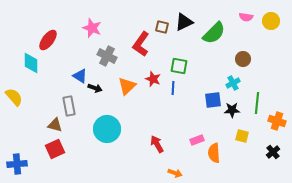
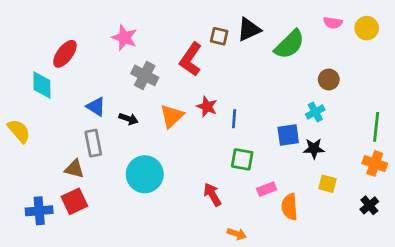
green square: (179, 66) -> (242, 159), moved
blue triangle: (80, 76) -> (96, 107), moved
green line: (257, 103) -> (376, 127), moved
blue cross: (17, 164) -> (39, 211), moved

